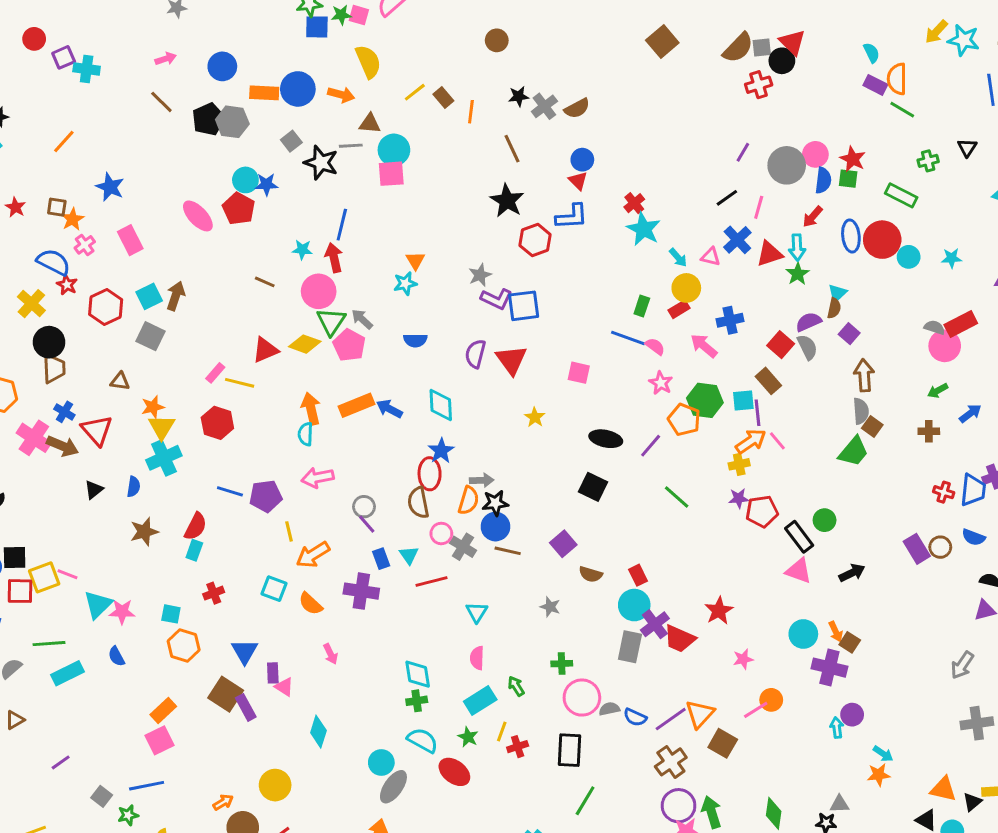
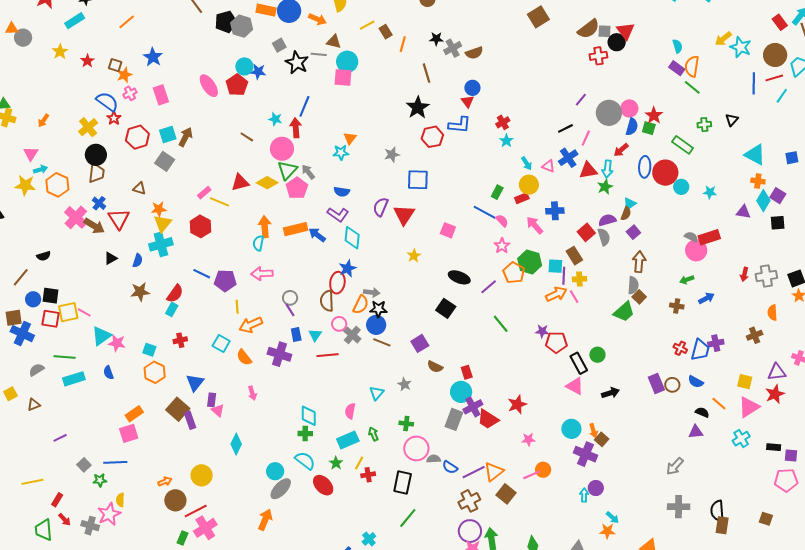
cyan star: (644, 229) -> (506, 141), size x0.6
purple L-shape: (496, 299) -> (338, 214), moved
yellow cross: (739, 464) -> (579, 279), moved
cyan triangle: (477, 612) -> (377, 393), moved

